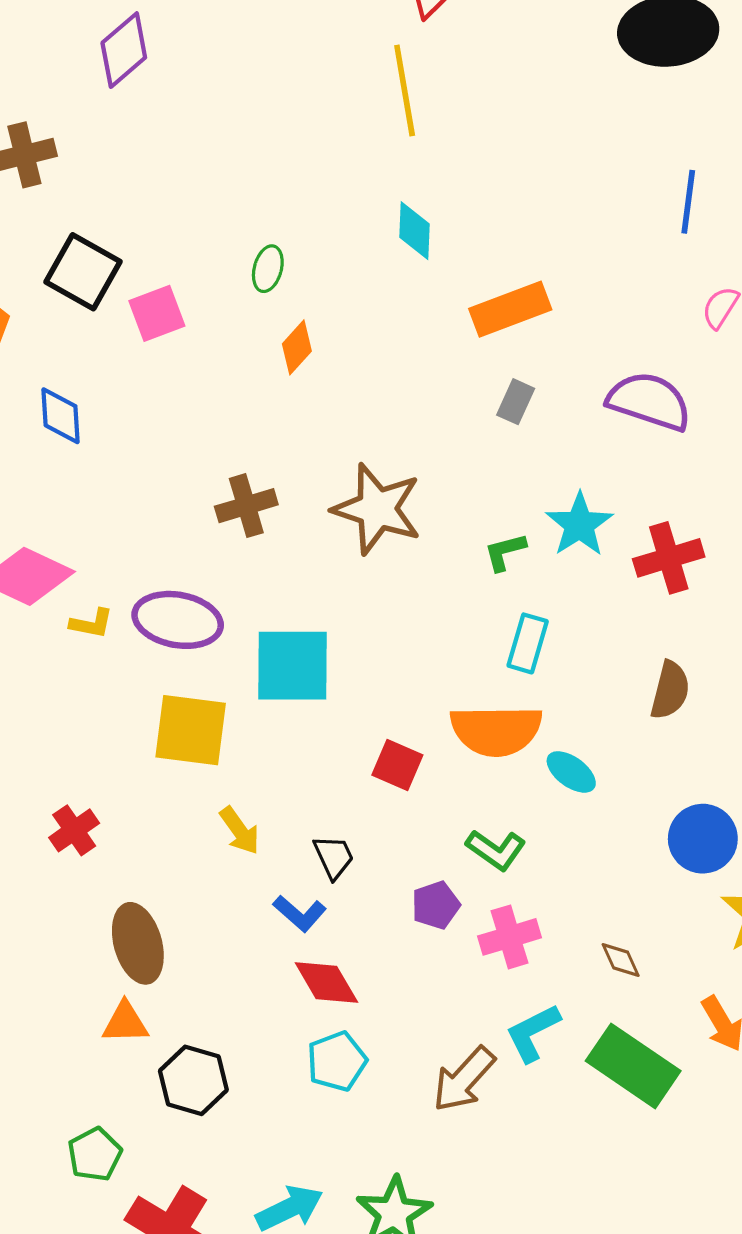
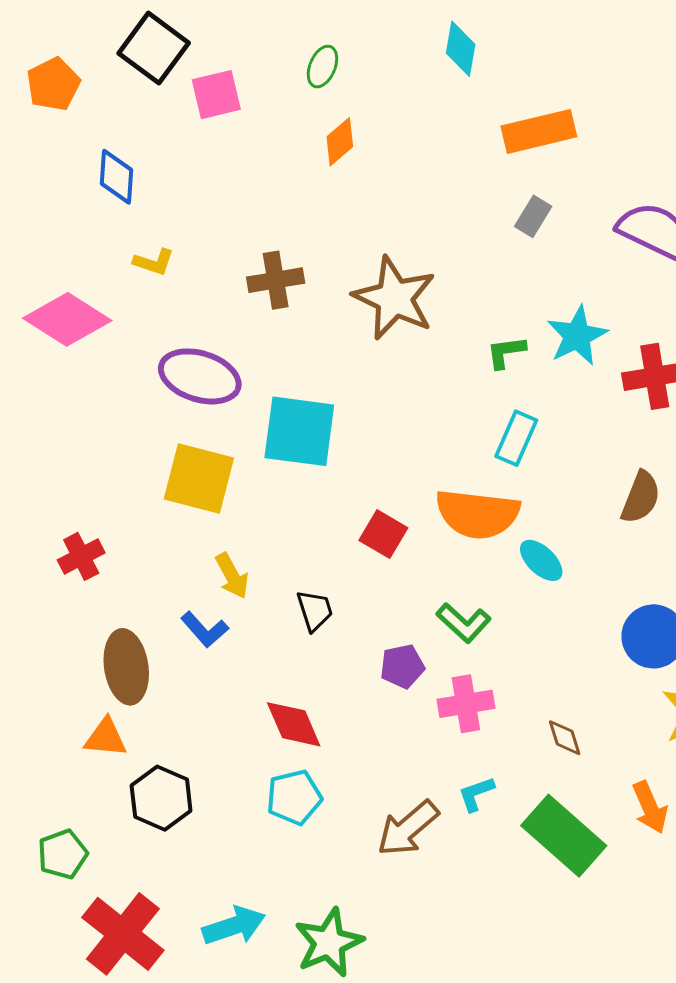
yellow L-shape: (91, 623) -> (154, 262), moved
blue L-shape: (300, 913) -> (205, 630), moved
cyan L-shape: (533, 1033) -> (476, 794), size x0.7

